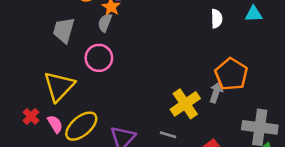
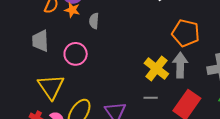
gray semicircle: (105, 23) -> (94, 21), moved
gray arrow: (216, 92) -> (180, 65), moved, size x1.4

